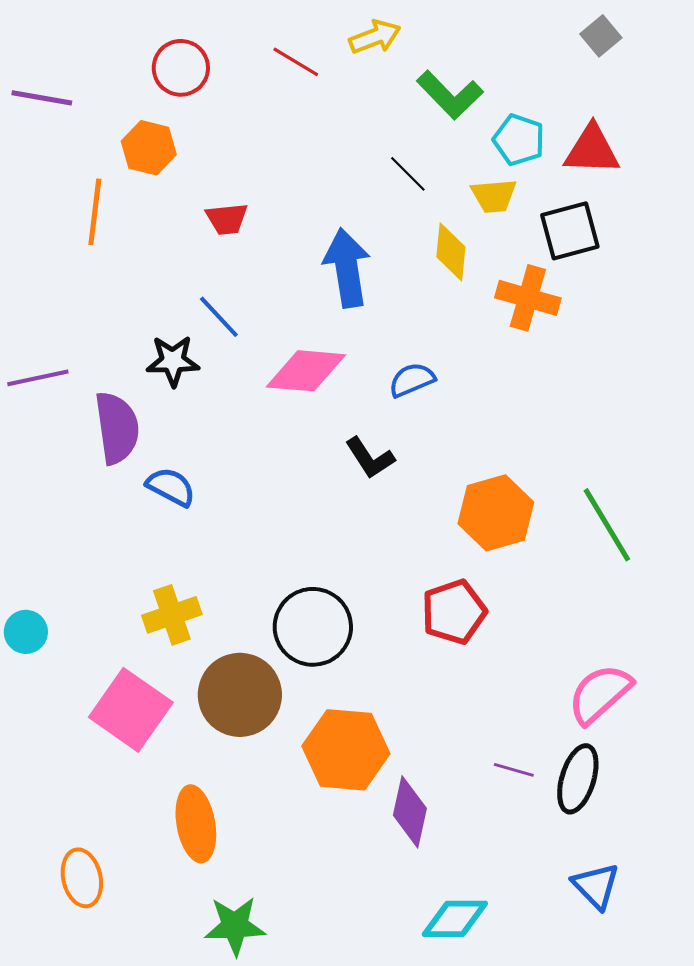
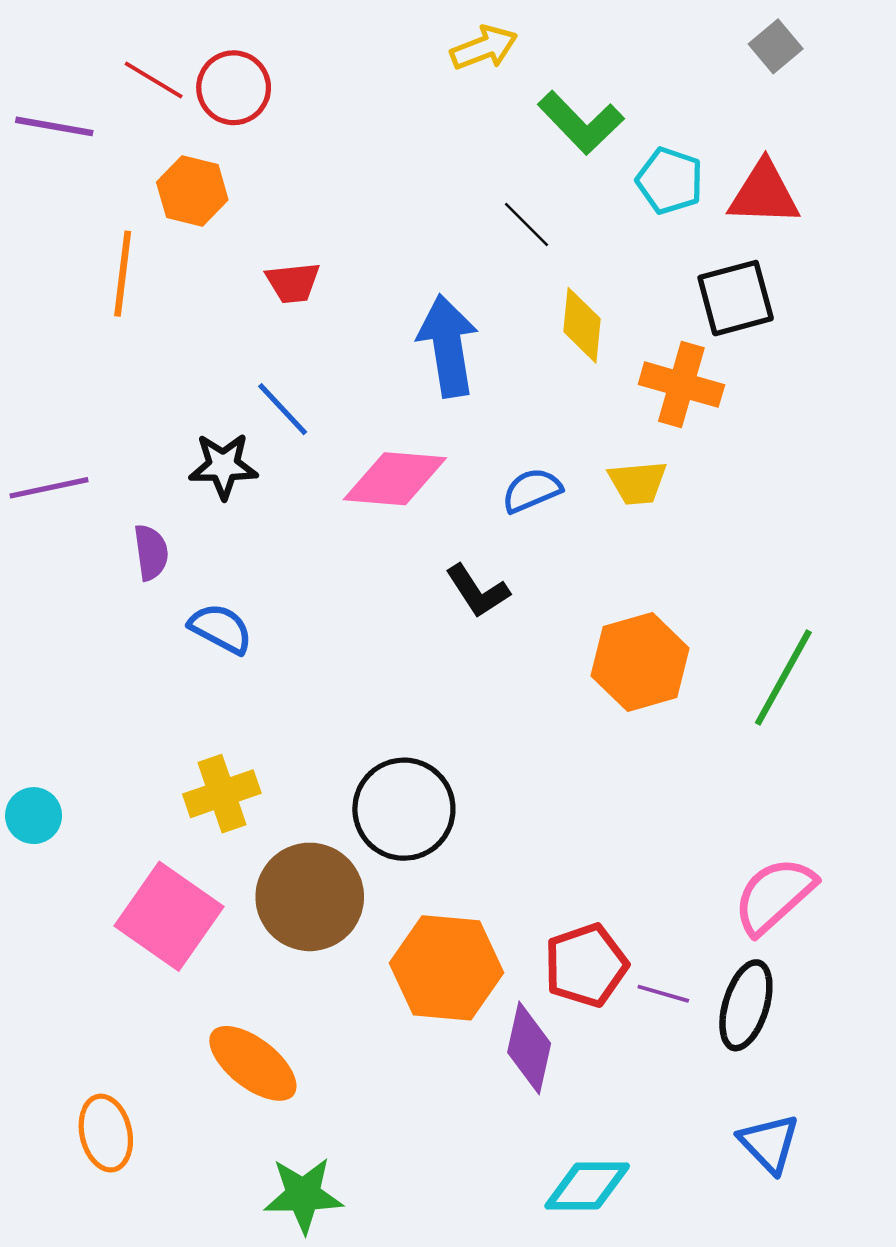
red line: (296, 62) -> (154, 80), moved
yellow trapezoid: (494, 196) -> (638, 483), moved
purple semicircle: (117, 428) -> (151, 552), size x0.6
green line: (607, 525) -> (783, 678), turned 60
red pentagon: (454, 612) -> (586, 965), moved
orange ellipse: (196, 824) -> (253, 1063), turned -42

